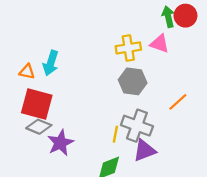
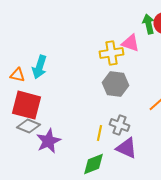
pink triangle: (160, 44) -> (130, 43), moved
gray cross: (137, 126) -> (120, 125), size x0.7
purple triangle: (144, 150) -> (126, 148), turned 45

